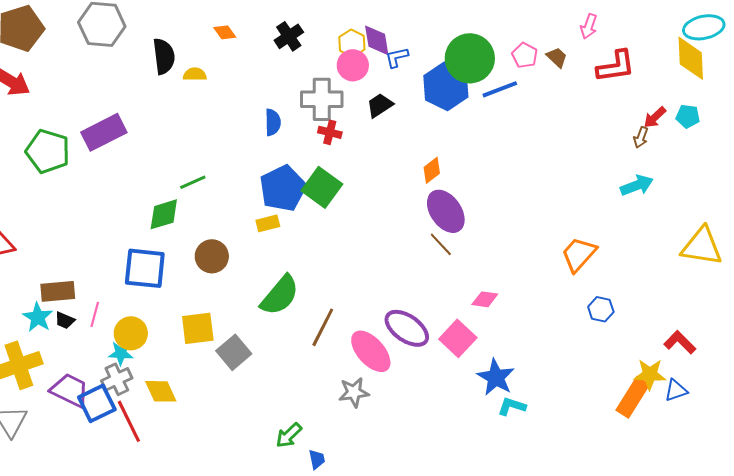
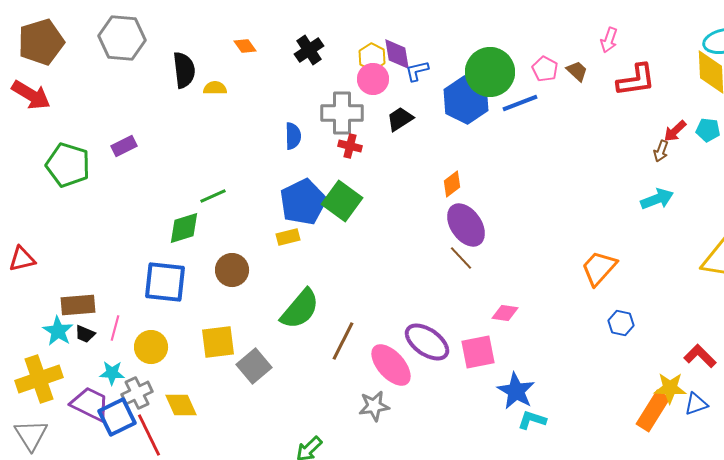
purple rectangle: (104, 132) -> (124, 146), size x0.6
pink square: (458, 338) -> (478, 352), turned 36
cyan star: (121, 353) -> (112, 373), moved

